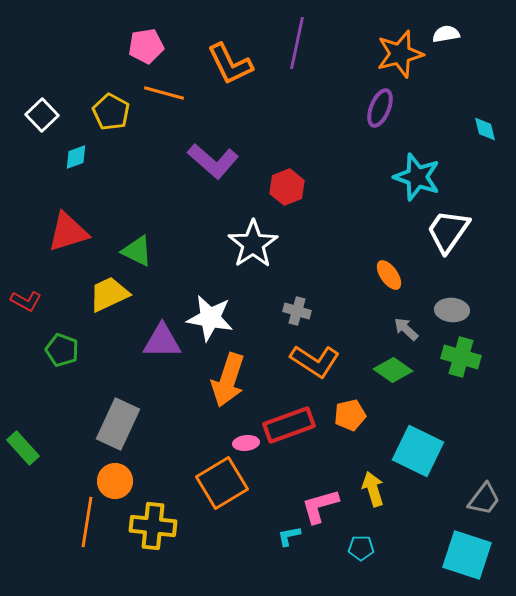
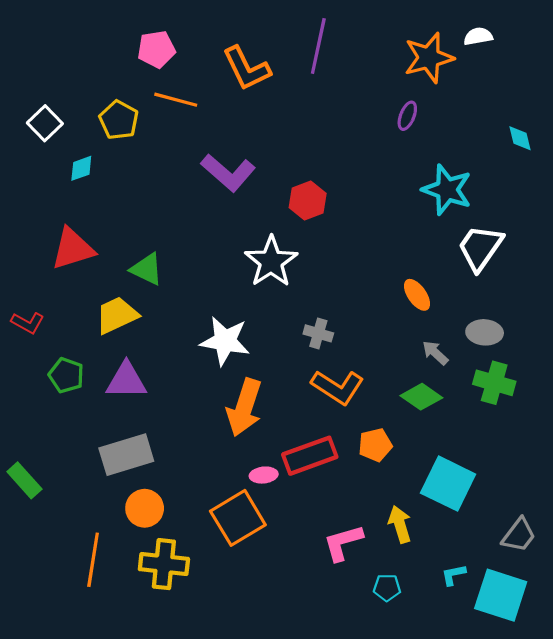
purple ellipse: (380, 108) -> (407, 116), size x0.7
purple triangle: (162, 341) -> (126, 381), moved
gray rectangle: (118, 424) -> (126, 455), turned 48
orange circle: (115, 481) -> (145, 508), moved
cyan L-shape: (289, 536) -> (453, 575), moved

